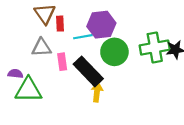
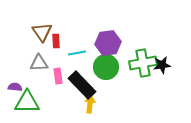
purple hexagon: (101, 25) -> (108, 43), moved

